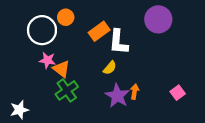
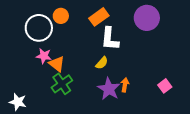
orange rectangle: (99, 31) -> (99, 17), moved
white star: (19, 110) -> (18, 102), turned 30

